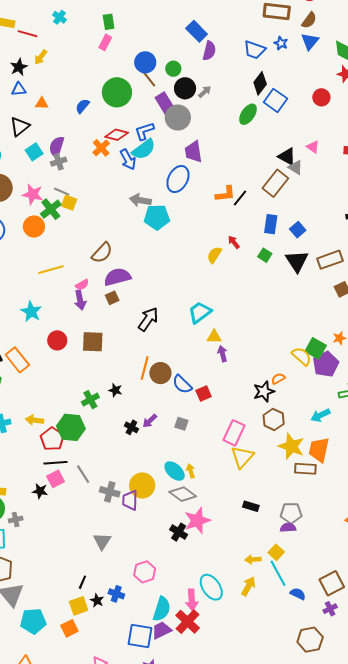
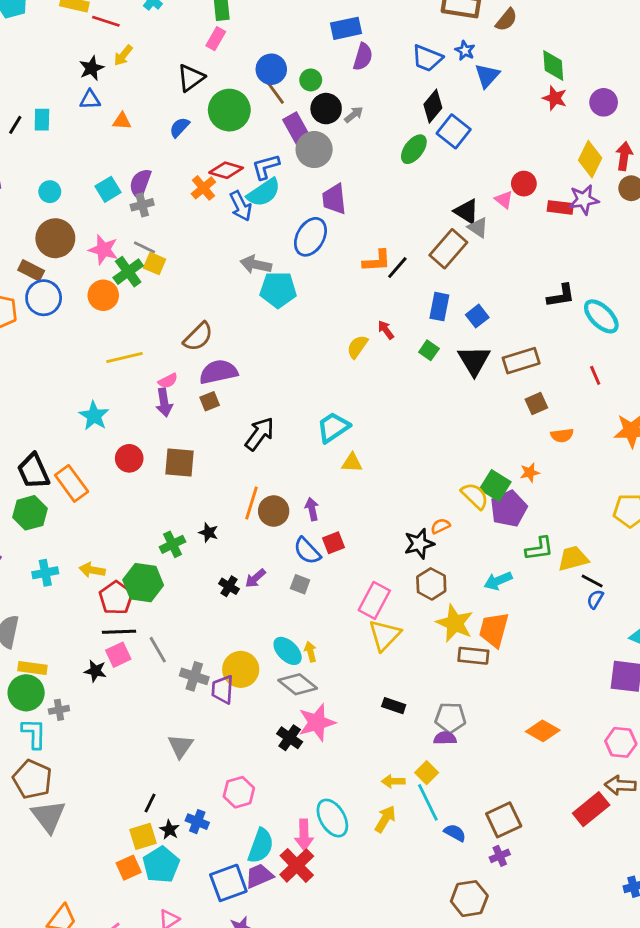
blue rectangle: (197, 31) -> (346, 28), turned -60
blue triangle: (310, 41) -> (487, 76), moved
red circle: (321, 97) -> (524, 184), moved
black triangle: (20, 127) -> (191, 78), moved
purple arrow: (222, 354) -> (312, 509), moved
blue semicircle: (182, 384) -> (307, 551), moved
cyan pentagon: (33, 621) -> (161, 865), moved, turned -30
blue square: (140, 636) -> (228, 883), turned -32

